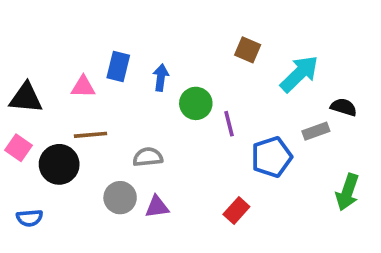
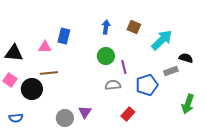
blue arrow: (161, 78) -> (106, 27), moved
gray semicircle: (148, 157) -> (113, 85), moved
gray circle: (120, 198) -> (65, 118), moved
purple triangle: (157, 207) -> (85, 112), turned -48

